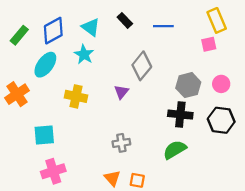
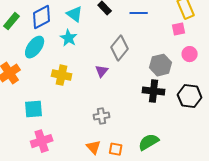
pink circle: (221, 84) -> (190, 54), moved
green semicircle: (175, 150) -> (149, 142), moved

